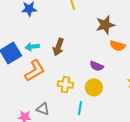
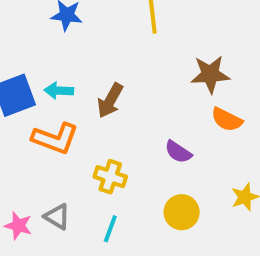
orange L-shape: (35, 71) -> (55, 138), turned 40
yellow circle: (94, 87) -> (182, 212), moved
cyan line: (80, 108) -> (110, 229), moved

